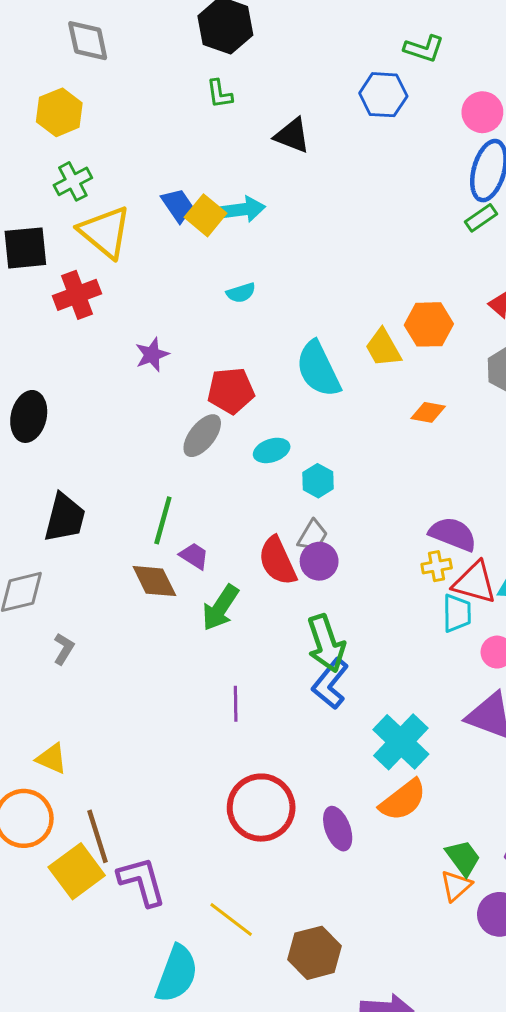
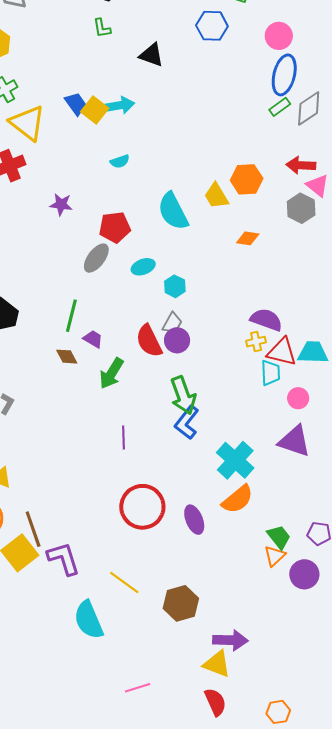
purple star: (152, 355) -> (61, 204), turned 30
brown diamond: (154, 581) -> (67, 357), size x0.7
cyan semicircle: (177, 974) -> (89, 620), turned 138

